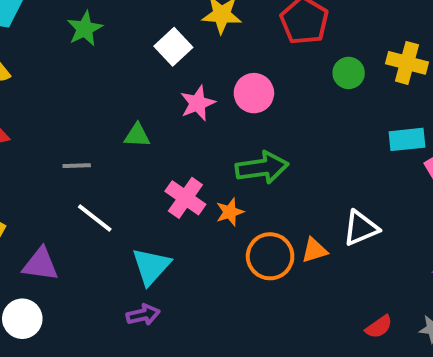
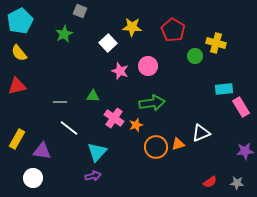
yellow cross: (407, 63) -> (216, 43), moved
pink star: (198, 103) -> (120, 71), turned -30
green triangle: (137, 135) -> (93, 96), moved

